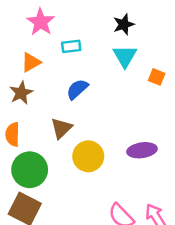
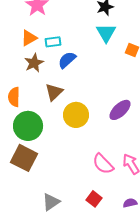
cyan rectangle: (71, 46) -> (53, 42), moved
brown star: (21, 93) -> (34, 63), moved
purple ellipse: (142, 150) -> (120, 110), turned -35

